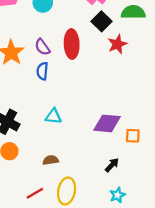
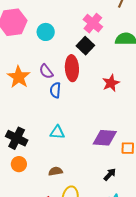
black square: (102, 21) -> (85, 46), moved
red star: (117, 44) -> (111, 83), moved
blue semicircle: (42, 71) -> (55, 90), moved

